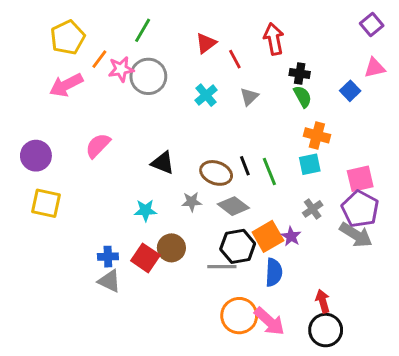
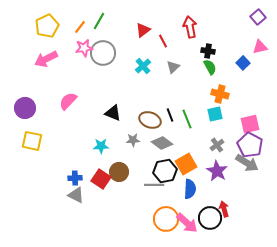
orange line: (99, 59) -> (80, 27), moved
purple star: (291, 236) -> (217, 171), moved, size x1.5
black circle: (326, 330) -> (210, 218), moved

